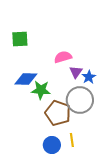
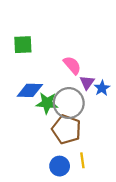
pink semicircle: (63, 57) -> (72, 65), turned 66
gray circle: (80, 100) -> (69, 103), moved

